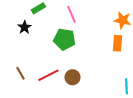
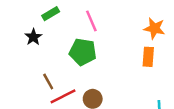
brown line: (20, 73) -> (48, 82), moved

